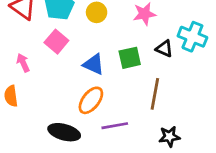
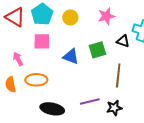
pink square: (56, 42) -> (42, 41), turned -36
orange ellipse: (91, 100) -> (36, 80), moved, turned 55
black star: (169, 137) -> (114, 108), moved

